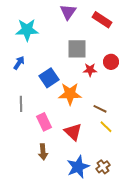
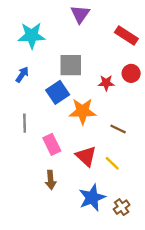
red rectangle: (102, 20) -> (126, 36), moved
gray square: (77, 49) -> (71, 65), moved
yellow line: (106, 127) -> (112, 163), moved
brown cross: (103, 167) -> (122, 207), moved

